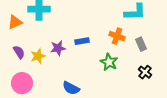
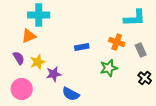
orange triangle: (15, 22) -> (29, 36), moved
purple star: (58, 48) -> (54, 74), moved
green star: (109, 62) -> (109, 68), turned 30

